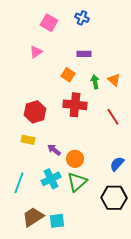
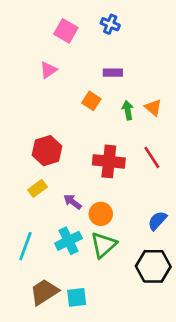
red cross: (75, 105) -> (109, 161), moved
yellow rectangle: (28, 140) -> (38, 188), turned -48

